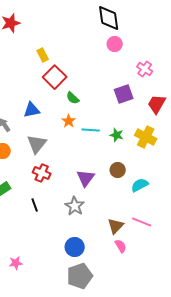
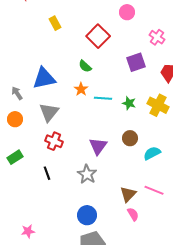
red square: (55, 77) -> (98, 36), moved
blue triangle: (32, 110) -> (44, 78), size x1.4

